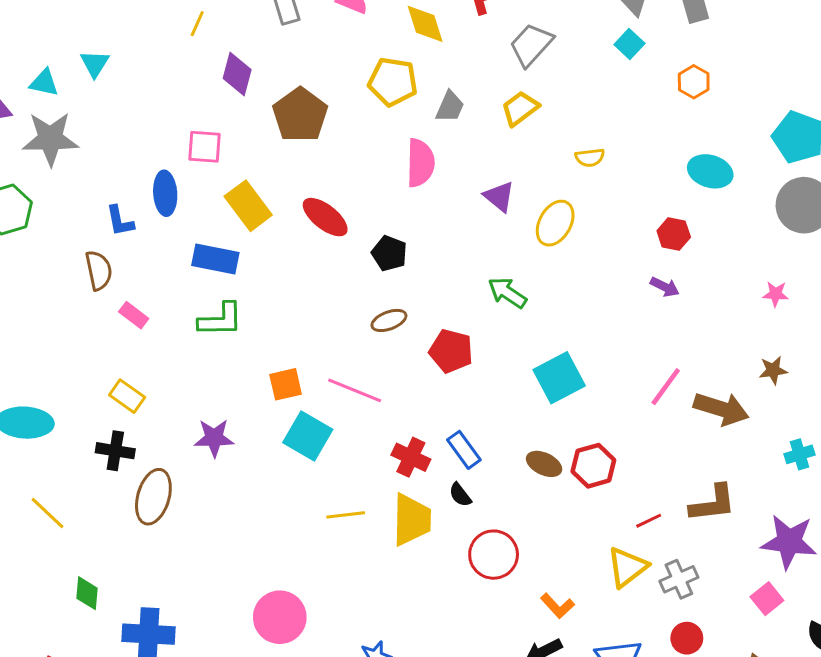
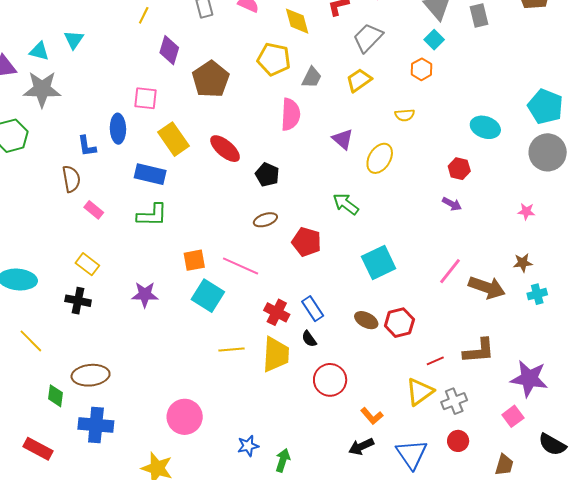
orange hexagon: (694, 82) -> (422, 69), moved
cyan cross: (800, 454) -> (537, 294), moved
brown ellipse: (153, 497) -> (91, 375), moved, turned 66

